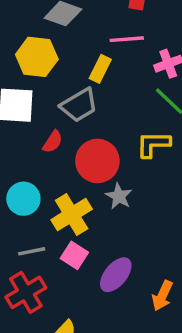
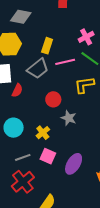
pink line: (127, 39) -> (65, 62), moved
red semicircle: (53, 142) -> (17, 90), moved
red circle: (97, 161) -> (53, 99), size x0.6
yellow cross: (72, 214) -> (43, 133), size x0.6

